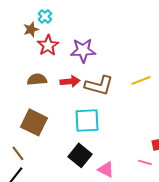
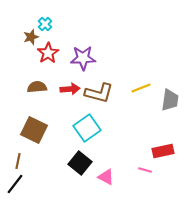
cyan square: (87, 120) -> (87, 128), turned -32
brown line: (18, 153) -> (18, 161), turned 49

